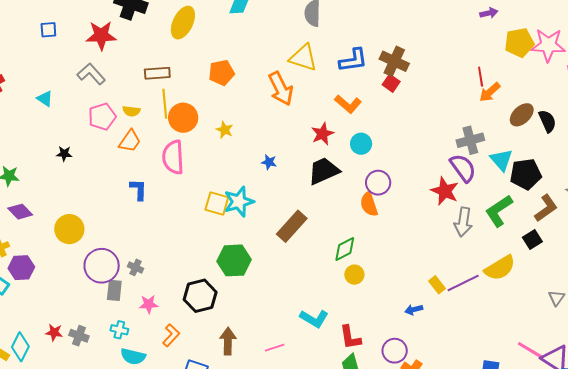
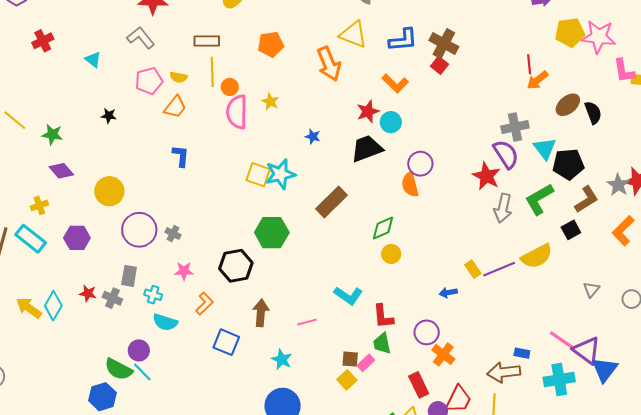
orange circle: (183, 118) -> (230, 87), size x0.6
cyan circle: (361, 144) -> (391, 122), moved
pink semicircle: (173, 157) -> (237, 112), moved
purple hexagon: (21, 268) -> (77, 238), moved
gray rectangle: (114, 290) -> (129, 276), moved

